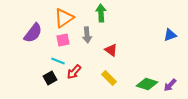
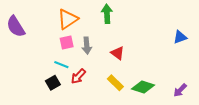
purple semicircle: (33, 33) -> (16, 27), moved, turned 110
gray arrow: (87, 35) -> (87, 46), moved
green diamond: (147, 84) -> (143, 87), moved

